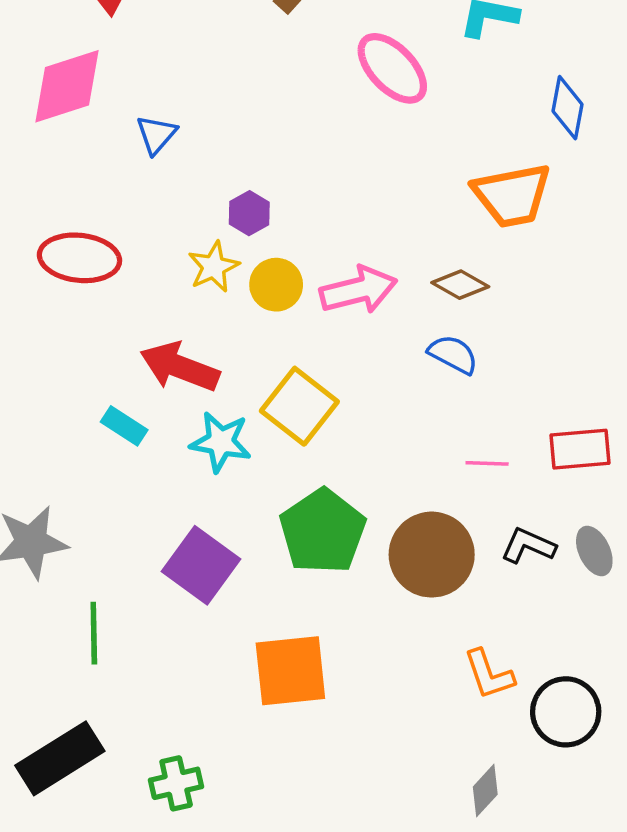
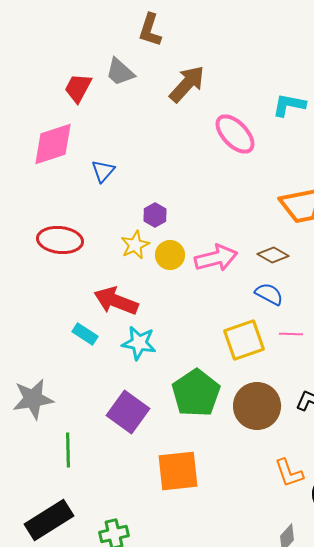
yellow square: (299, 406) -> (244, 340), moved, turned 33
pink line: (487, 463) -> (291, 334), moved

